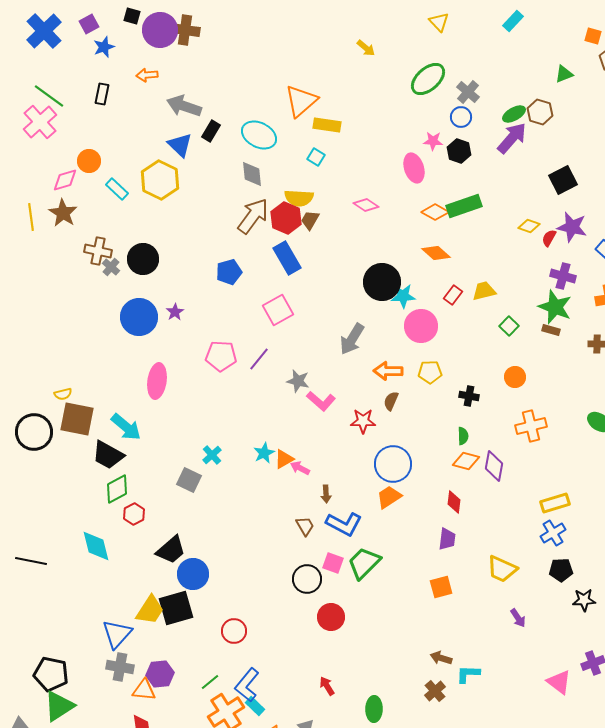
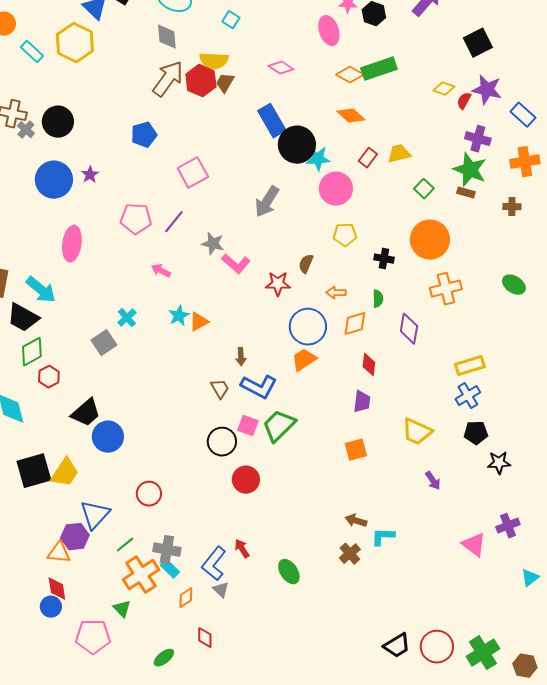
blue rectangle: (287, 258) -> (272, 121), moved
orange arrow: (388, 371) -> (336, 293), moved, size x0.7
orange circle: (515, 377) -> (430, 240), size x1.8
orange diamond: (466, 461) -> (355, 324), moved, turned -32
pink arrow: (300, 468) -> (161, 271), moved
gray square: (189, 480) -> (104, 343), turned 30
black square: (176, 608) -> (34, 471), moved
blue triangle: (117, 634) -> (95, 515), moved
gray cross: (120, 667) -> (167, 550), moved
blue L-shape: (247, 685) -> (214, 564), moved
green ellipse: (374, 709) -> (289, 572), turned -35

